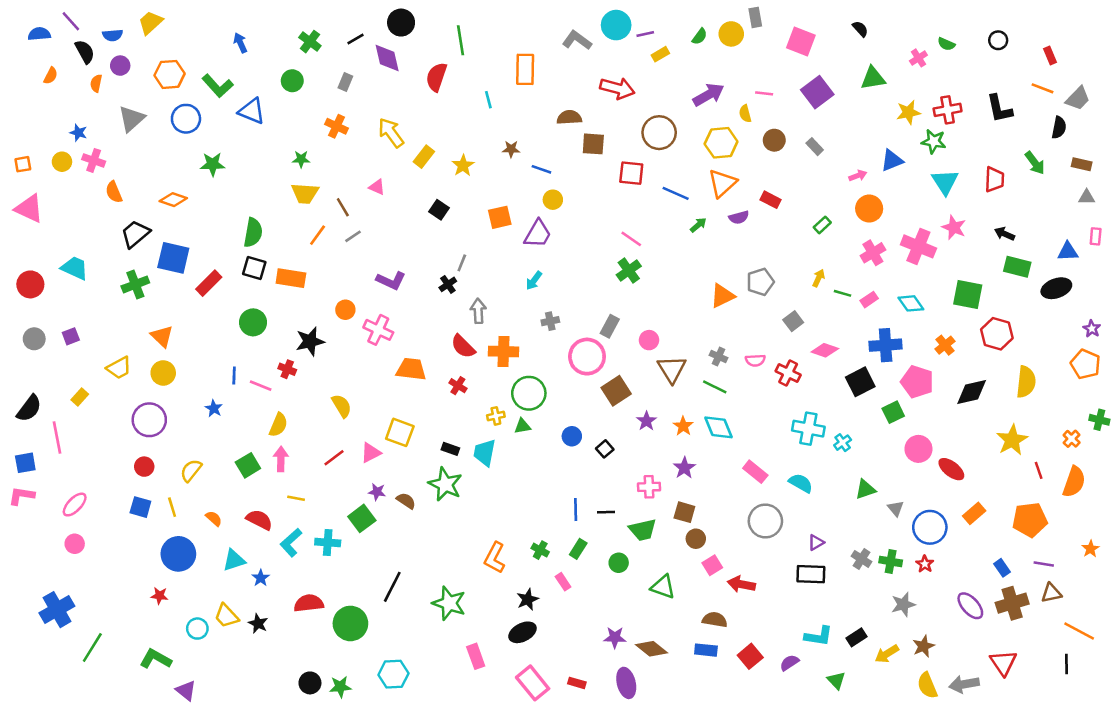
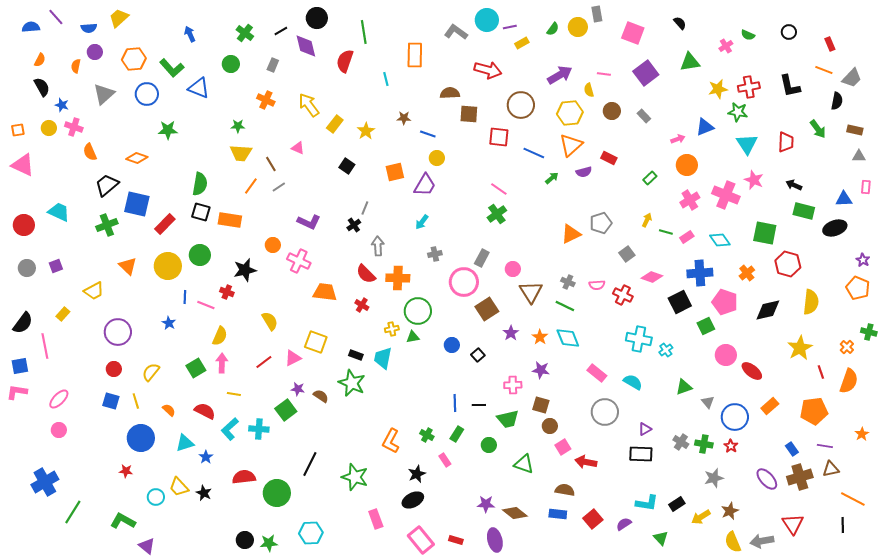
black semicircle: (85, 52) -> (42, 87), moved
yellow circle: (163, 373) -> (168, 266), moved, size x1.4
purple star: (684, 468) -> (541, 370), turned -30

